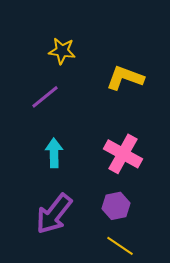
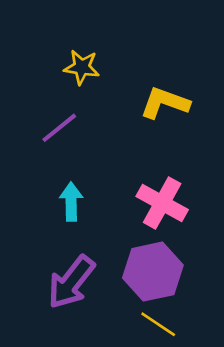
purple hexagon: (116, 206) -> (153, 272), size x1.6

